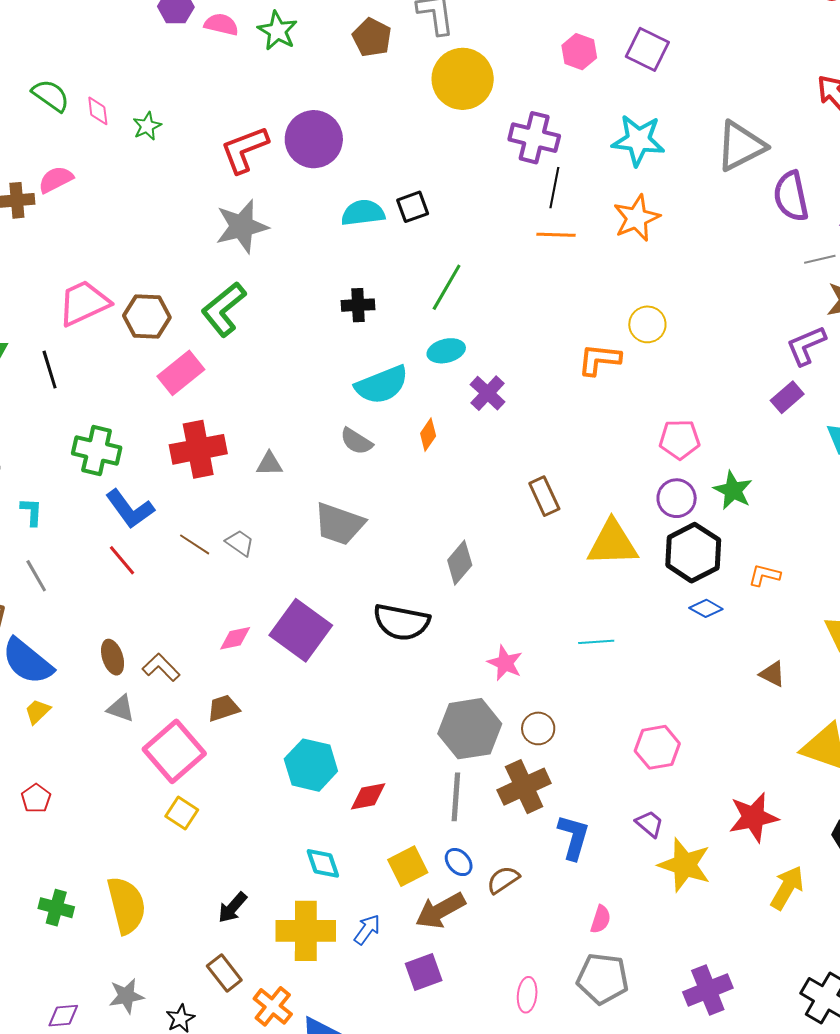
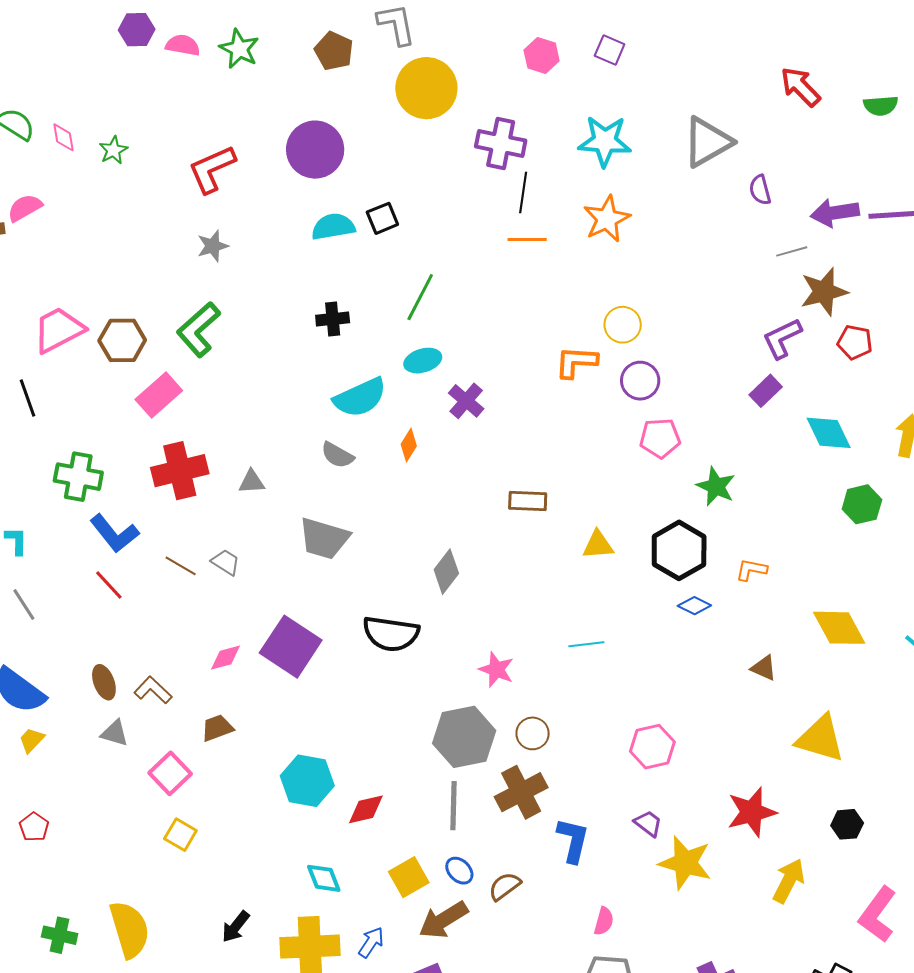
purple square: (647, 49) -> (610, 50), size x0.7
purple circle: (314, 139) -> (315, 150), moved
purple semicircle: (791, 196) -> (760, 190), size x0.6
gray star: (242, 226) -> (213, 246), size x0.6
brown rectangle: (544, 496) -> (528, 501), turned -60
purple circle: (677, 498) -> (640, 381), moved
yellow triangle: (612, 543) -> (598, 545), size x0.6
pink square: (174, 751) -> (170, 773), size x0.7

